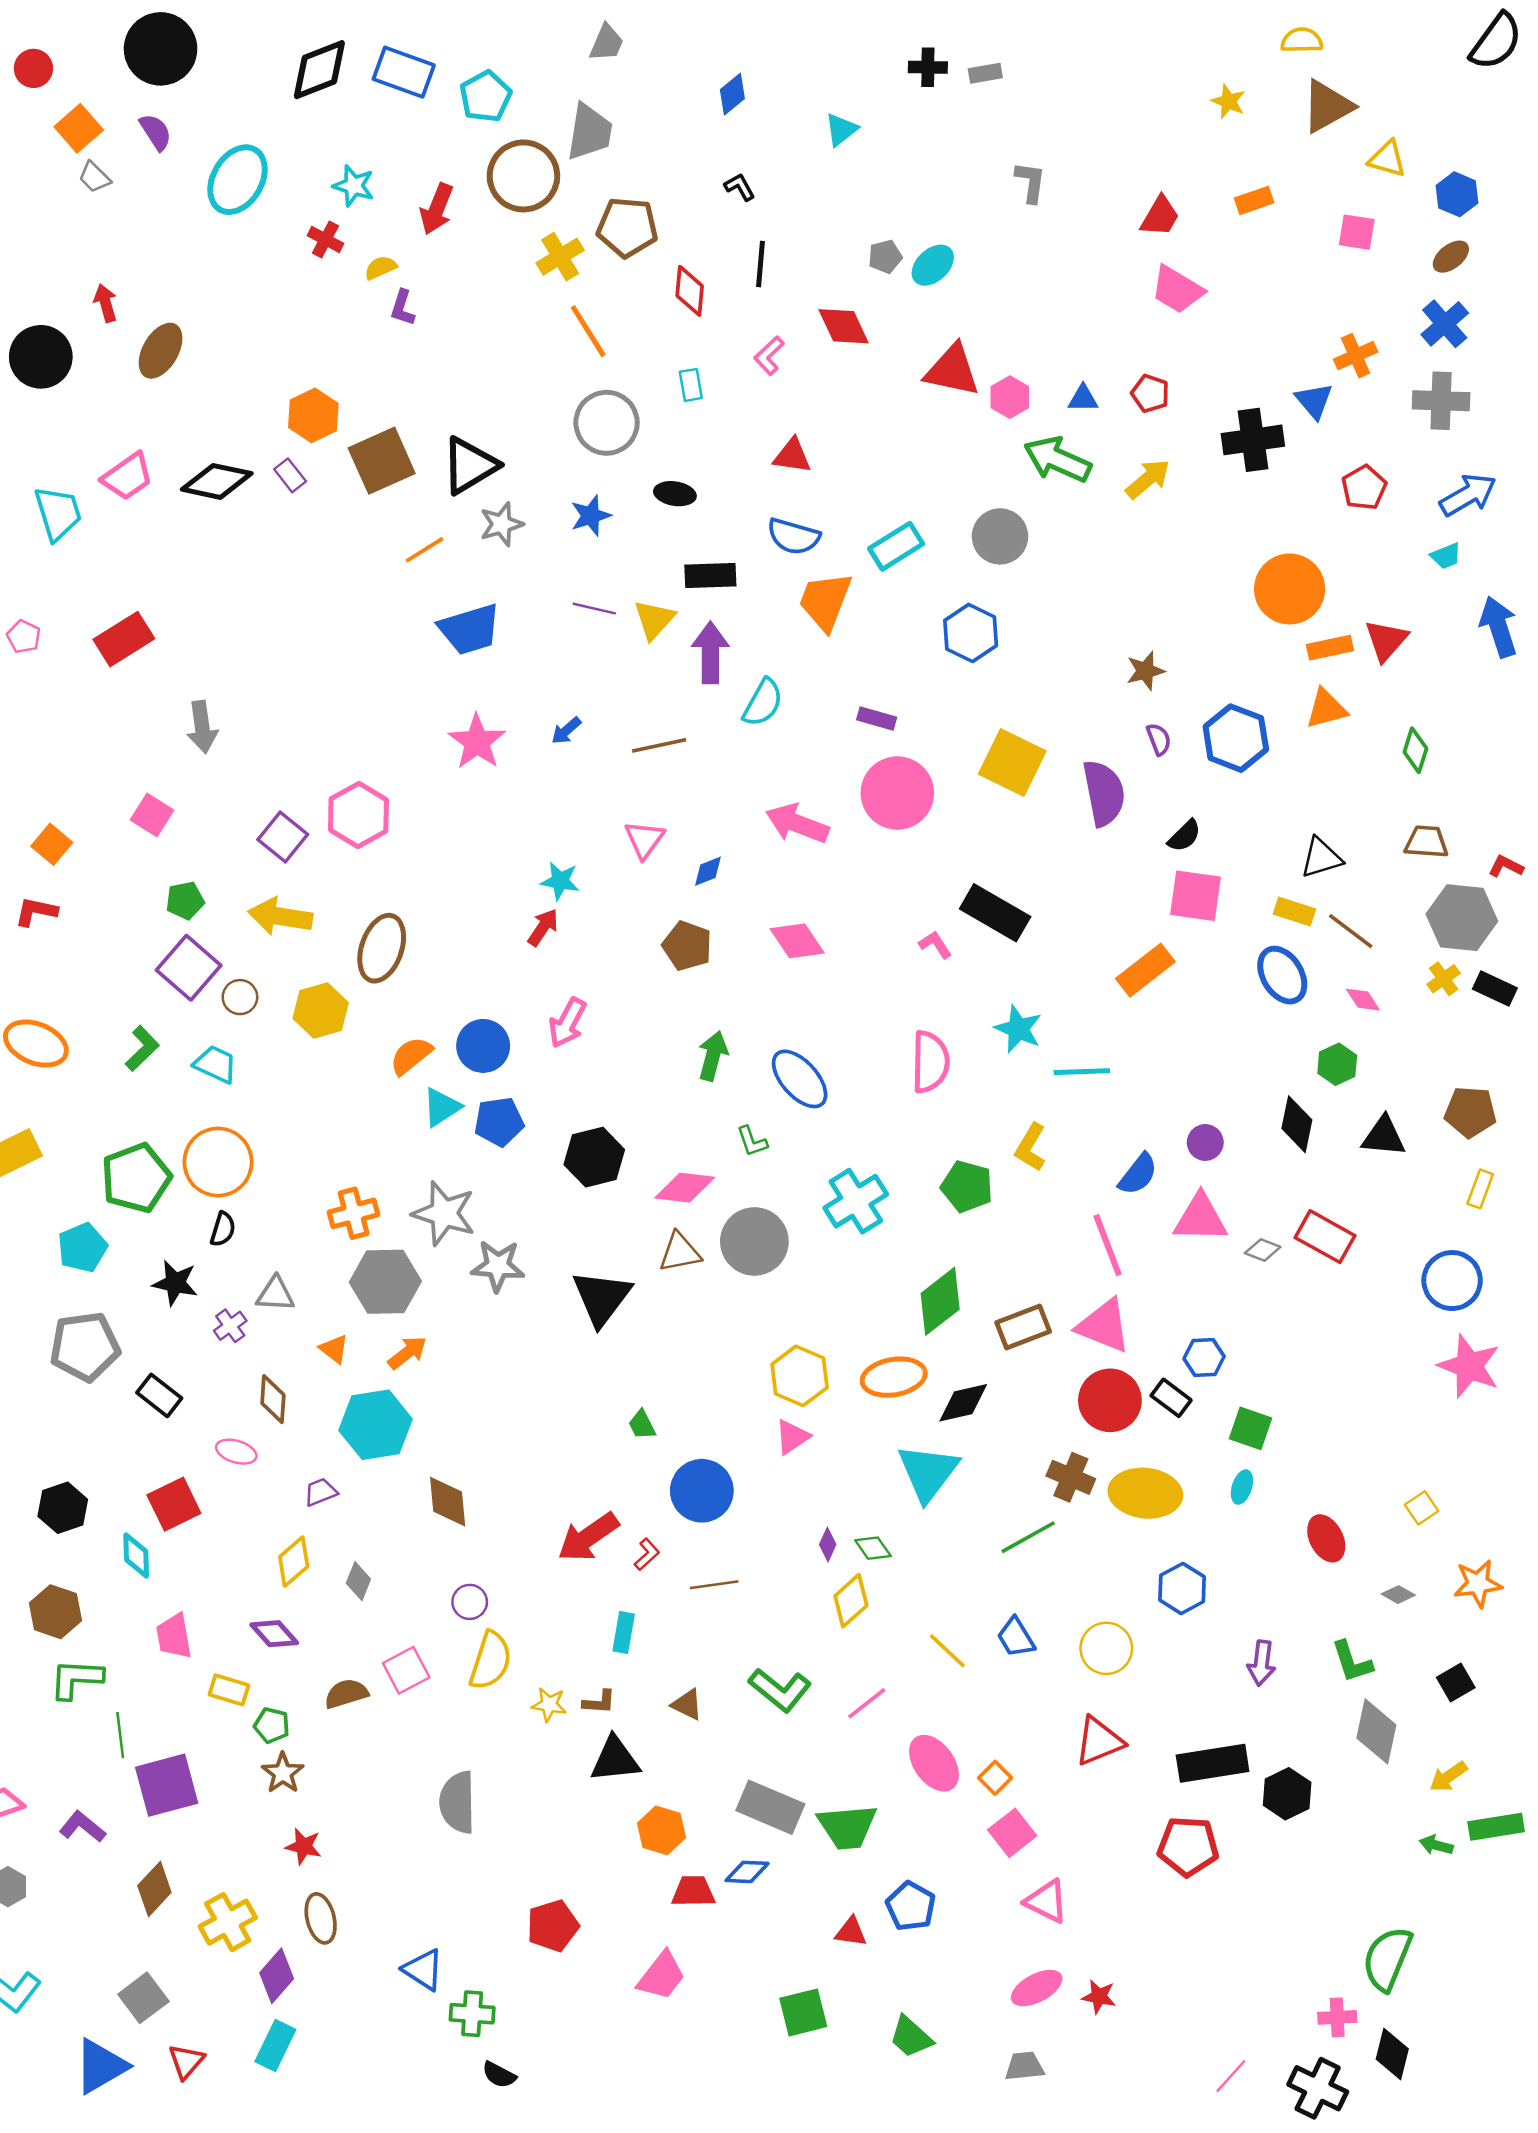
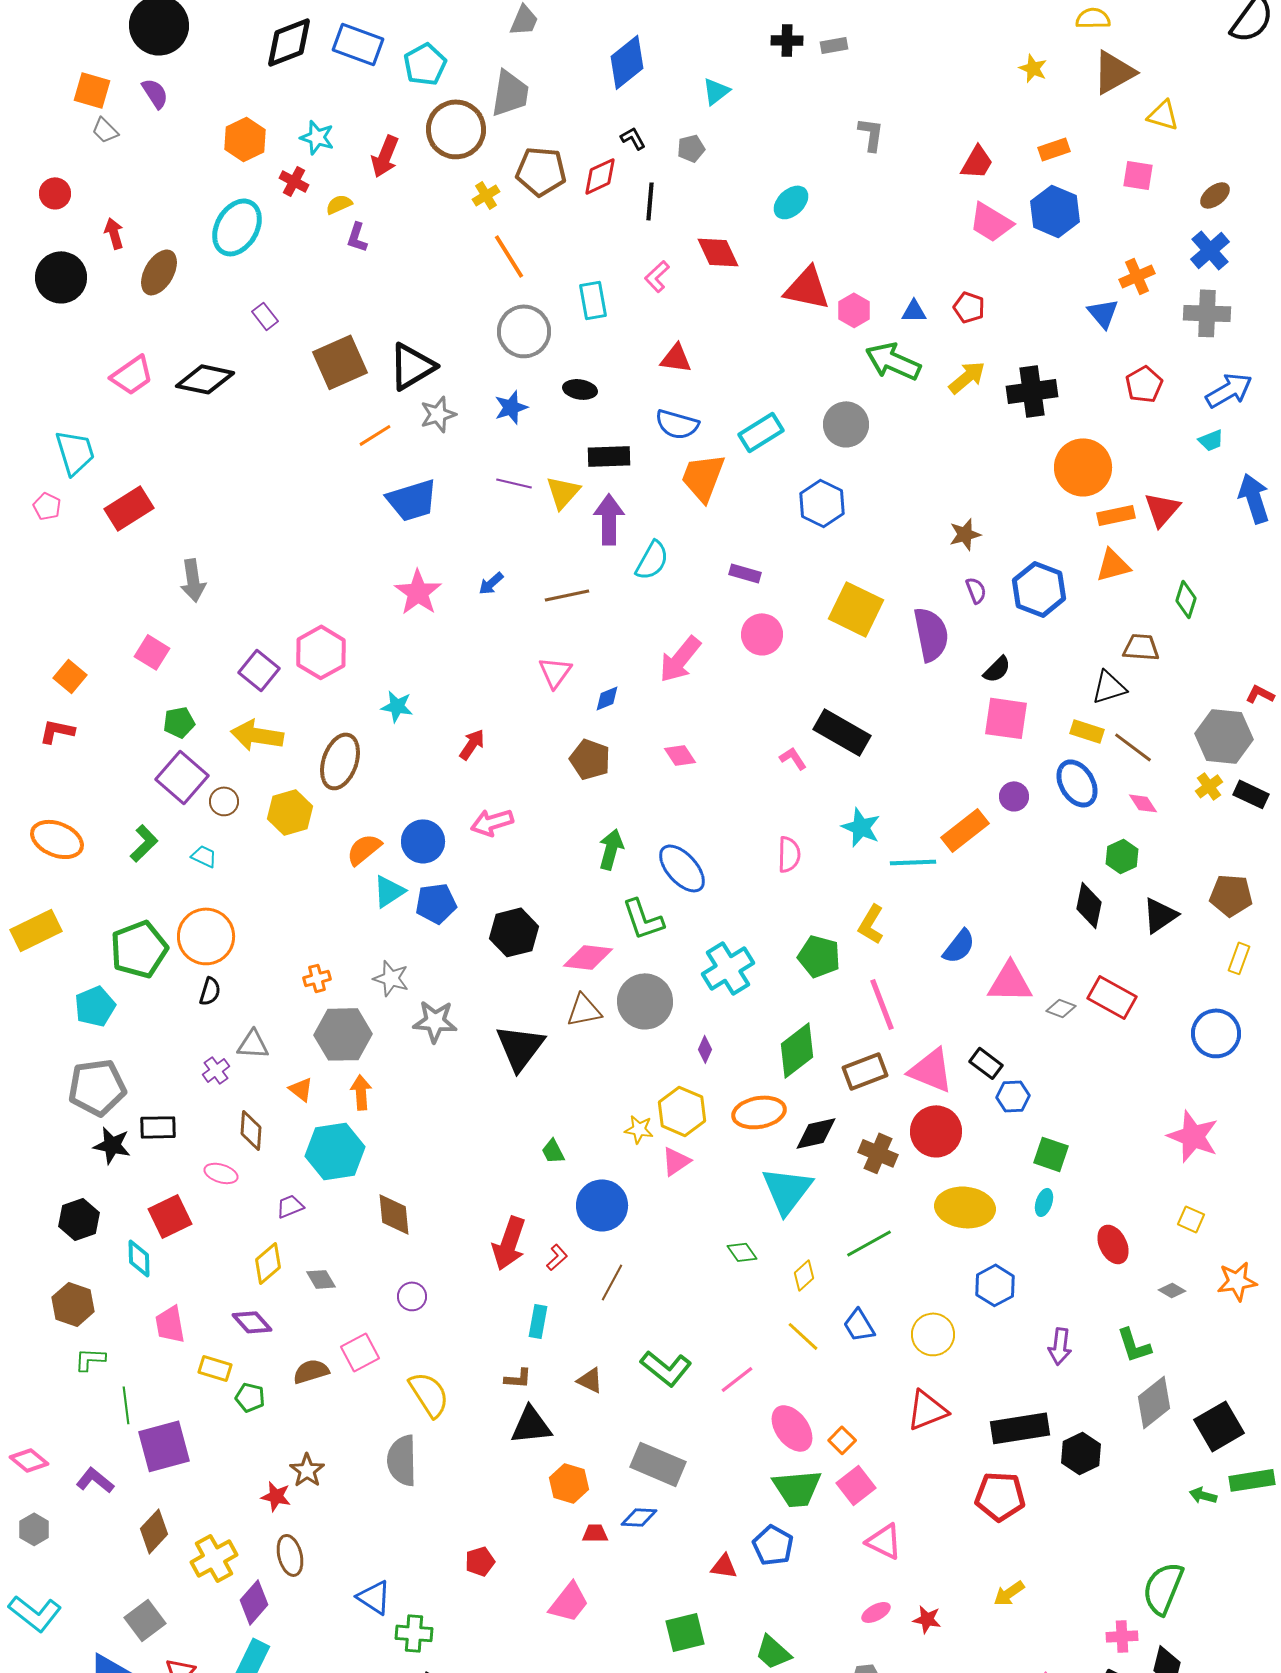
red circle: (33, 68) -> (55, 193), moved
blue diamond: (732, 94) -> (627, 62), size x1.6
orange square: (79, 128) -> (92, 90), turned -33
cyan ellipse: (238, 180) -> (237, 227), moved
blue hexagon: (1457, 194) -> (1055, 211), moved, size x1.4
yellow cross: (560, 257) -> (486, 195), size x0.7
gray pentagon: (885, 257) -> (691, 148), moved
red diamond: (690, 291) -> (600, 176), moved, turned 60
cyan rectangle: (691, 385) -> (593, 300), size x1.4
orange hexagon: (313, 415) -> (245, 139), moved
black cross: (1253, 440) -> (1032, 391), moved
purple rectangle: (290, 475) -> (265, 316), moved
cyan trapezoid: (58, 513) -> (75, 452), moved
pink circle: (897, 793) -> (762, 634), size x0.7
pink arrow: (797, 824) -> (680, 659), turned -72
brown trapezoid: (1426, 842) -> (1141, 647), moved
cyan star: (560, 881) -> (397, 706), moved
pink diamond: (797, 941) -> (680, 755), size x0.7
orange rectangle: (1145, 970) -> (965, 830), moved
pink arrow: (567, 1023) -> (492, 822), turned 45
pink semicircle: (930, 1062) -> (789, 854), size x0.7
cyan trapezoid: (216, 1064) -> (204, 856), size x0.7
black triangle: (1384, 1136) -> (1160, 915), turned -39
green L-shape: (752, 1141) -> (643, 919), size x1.6
purple circle: (1205, 1142) -> (1014, 796), moved
orange cross: (354, 1213) -> (317, 978), size x0.7
gray star: (444, 1213) -> (391, 978), size x0.7
pink line: (1108, 1245) -> (882, 1004), moved
black star: (175, 1283) -> (112, 1145), moved
orange arrow: (407, 1353) -> (361, 1092), turned -56
pink star: (1469, 1366) -> (1193, 1136), moved
black rectangle: (159, 1395) -> (158, 1127), turned -39
black rectangle: (1171, 1398) -> (986, 1063), moved
brown cross: (1071, 1477) -> (878, 1153), moved
yellow square: (1422, 1508) -> (1191, 1219), turned -32
red arrow: (588, 1537) -> (509, 1243), turned -36
purple diamond: (828, 1544) -> (705, 1049), moved
gray diamond: (358, 1581) -> (321, 1279), turned -52
brown line: (714, 1585) -> (612, 1282), turned -54
yellow diamond: (851, 1601) -> (804, 1275), moved, size x0.7
yellow semicircle: (490, 1661) -> (429, 1394), moved, turned -51
green L-shape: (76, 1679) -> (90, 1359), size x0.7
black square: (1456, 1683) -> (1219, 1426), moved, size x1.6
yellow star: (549, 1705) -> (639, 1129), moved
gray diamond: (1376, 1731) -> (1154, 1402), turned 40
brown star: (283, 1773) -> (307, 1470), moved
yellow arrow: (1448, 1777) -> (1009, 1593), moved
green trapezoid: (847, 1827) -> (797, 1488), moved
red trapezoid: (693, 1892) -> (595, 1533), size x0.7
red pentagon: (553, 1926) -> (480, 1561), size x0.7
pink ellipse: (1037, 1988) -> (876, 1612), size x0.7

